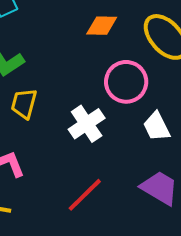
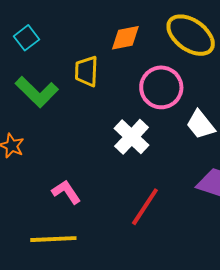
yellow trapezoid: (24, 104) -> (86, 71), moved

